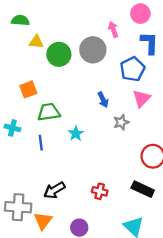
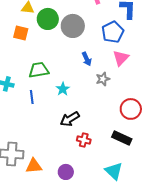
gray circle: (93, 50) -> (73, 26), moved
orange square: (28, 89) -> (21, 33), moved, turned 35
black arrow: (54, 190) -> (70, 119), moved
orange triangle: (43, 221) -> (34, 166), turned 48

